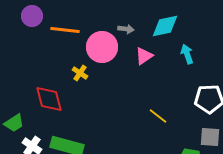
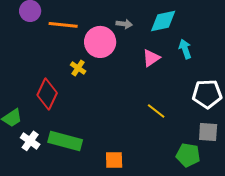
pink triangle: (144, 56) -> (151, 58), moved
red diamond: (49, 99) -> (47, 94), turned 40

